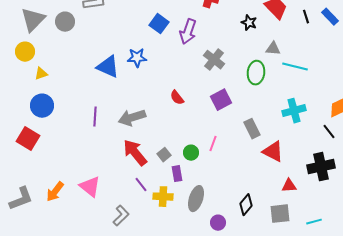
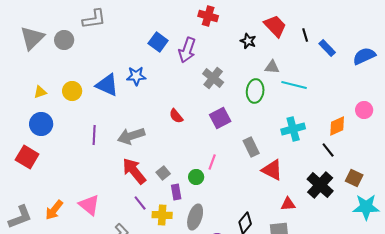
blue rectangle: (330, 17) -> (327, 48), moved
yellow circle: (25, 52) -> (72, 91), moved
green circle: (191, 153) -> (196, 177), moved
black cross: (321, 167) -> (320, 185), turned -36

